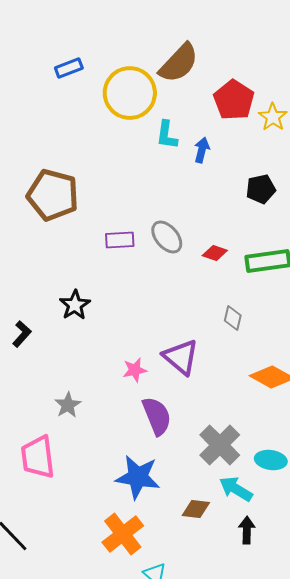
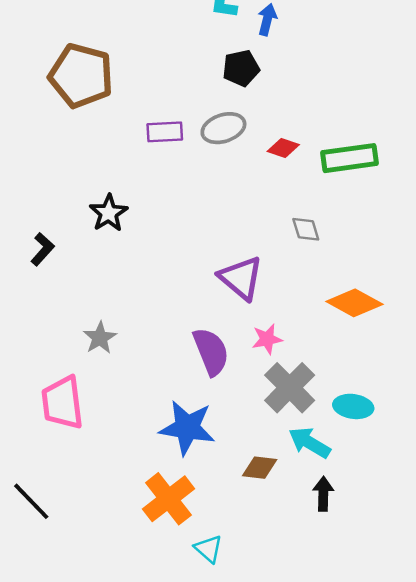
black pentagon: (261, 189) -> (241, 68), moved
gray ellipse: (167, 237) -> (223, 128), turned -68
gray diamond: (233, 318) -> (306, 229), turned -30
pink star: (135, 370) -> (267, 339), moved

